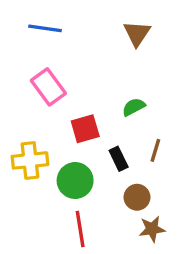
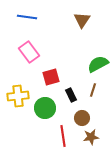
green semicircle: (134, 107) -> (98, 64), moved, size x1.5
red line: (80, 229) -> (63, 136), moved

